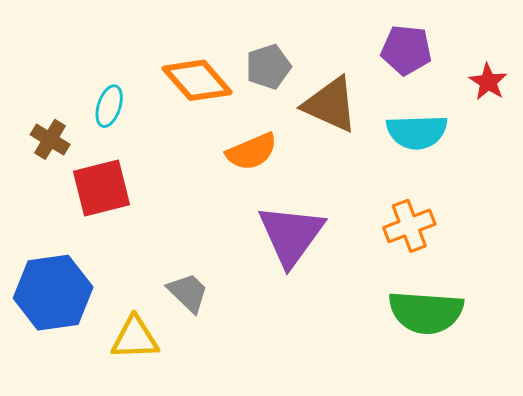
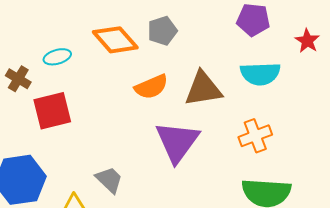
brown triangle: (330, 105) -> (203, 89), moved, turned -33
cyan ellipse: (109, 106) -> (57, 57), turned 56

